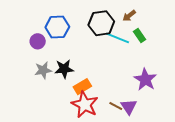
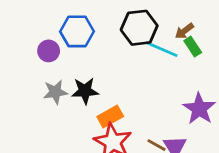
brown arrow: (129, 16) -> (184, 31), moved

